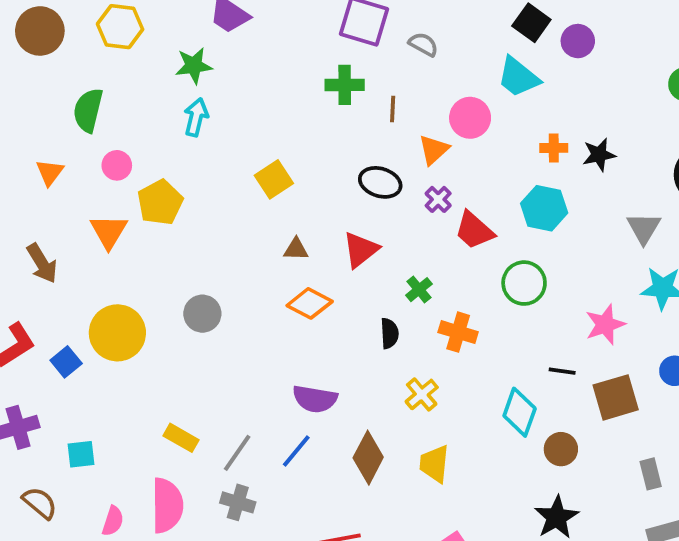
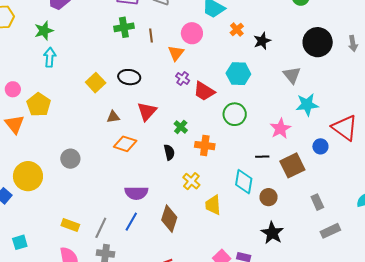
orange cross: (554, 148) -> (237, 30), moved, turned -32
black ellipse: (380, 182) -> (129, 77), moved
yellow trapezoid: (434, 464) -> (213, 205), moved

